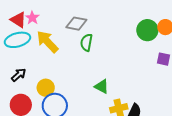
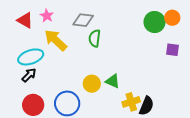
pink star: (32, 18) -> (47, 16), moved
cyan ellipse: (17, 40) -> (31, 57), moved
yellow circle: (46, 88) -> (92, 84), moved

